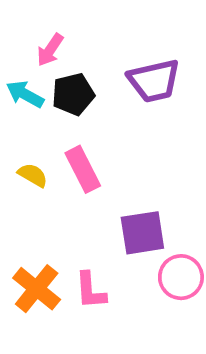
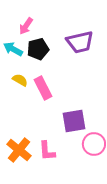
yellow semicircle: (33, 175) -> (20, 80), moved

